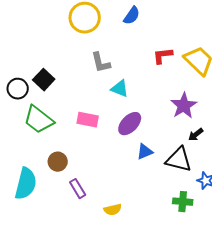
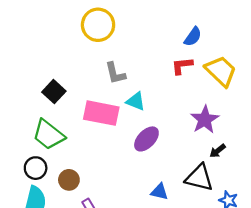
blue semicircle: (132, 16) -> (193, 37), moved
black circle: (18, 89) -> (36, 168), moved
pink rectangle: (88, 120) -> (101, 113), moved, size x1.5
blue triangle: (145, 152) -> (159, 192), moved, turned 36

